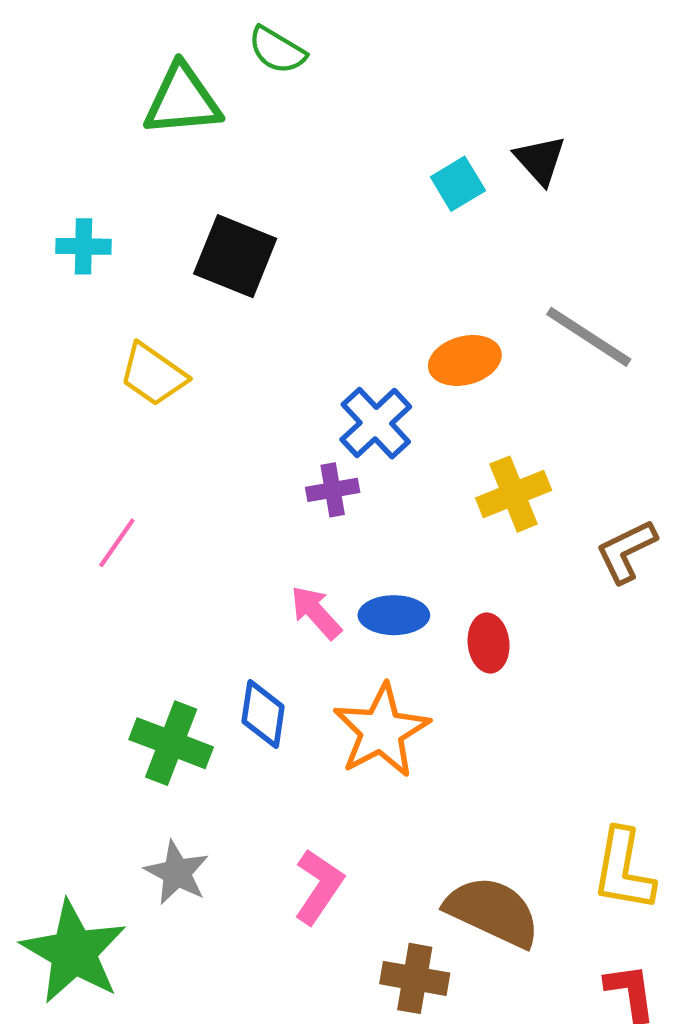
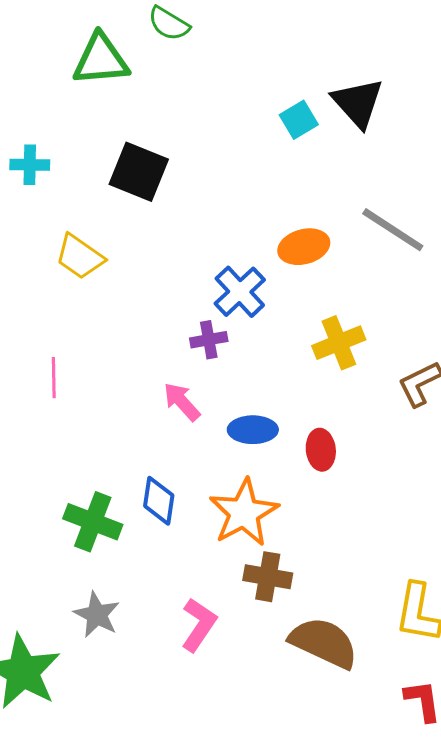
black triangle: (540, 160) -> (358, 103), size x1.4
pink line: (117, 543) -> (54, 378), turned -36
pink arrow: (316, 612) -> (182, 402), moved
brown cross: (415, 978) -> (268, 577), moved

